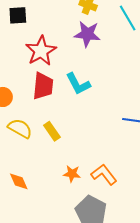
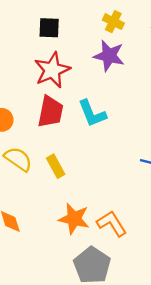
black square: (18, 15) -> (49, 28), moved
orange star: (72, 174) -> (74, 219), size x1.5

